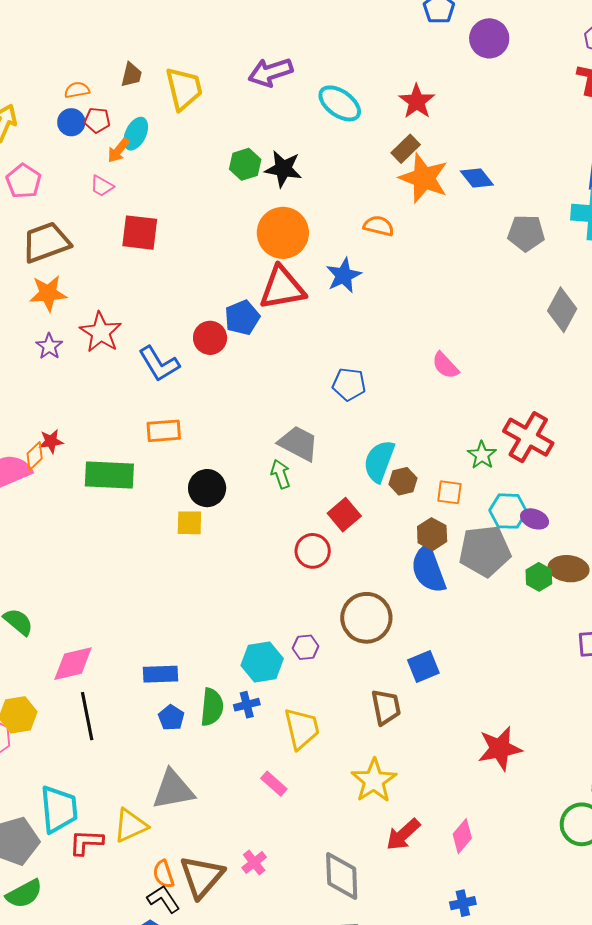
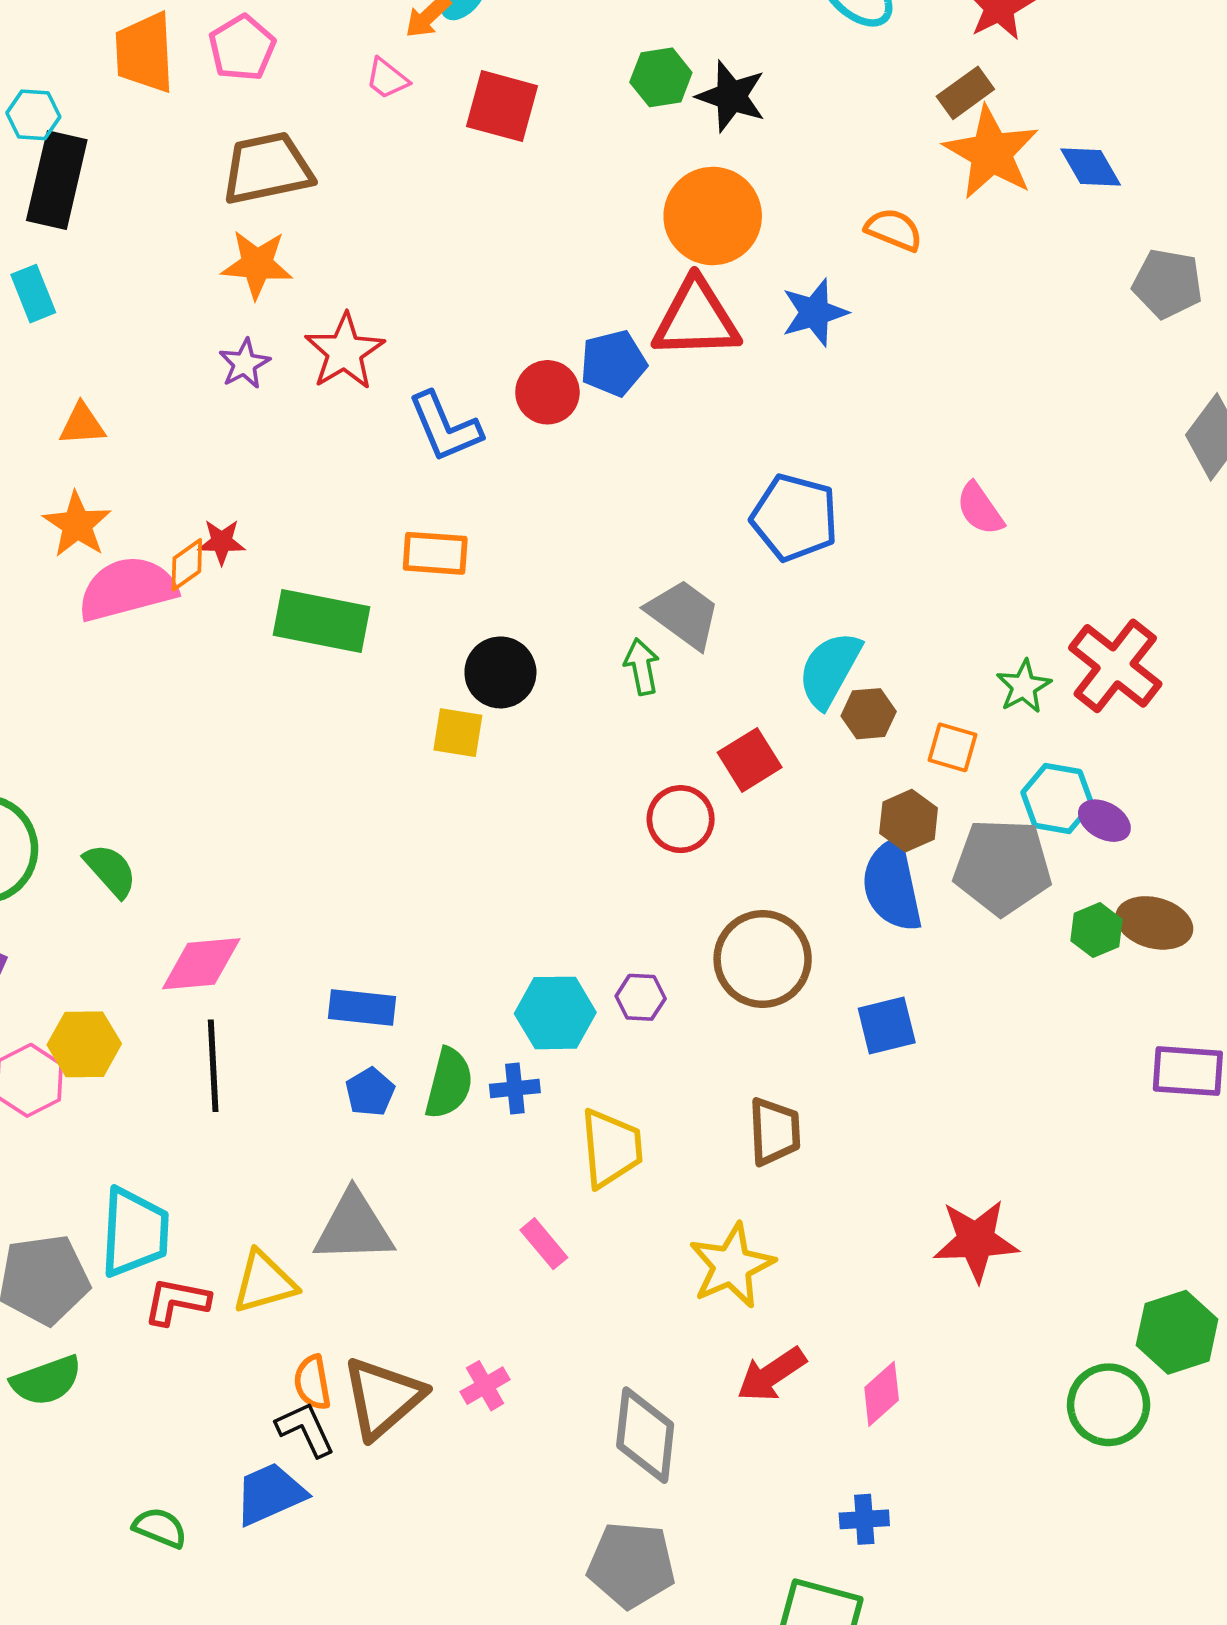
red square: (140, 233) -> (502, 106), moved
blue pentagon: (349, 384) -> (795, 518), size x1.4
blue square: (423, 667) -> (887, 1026), moved

